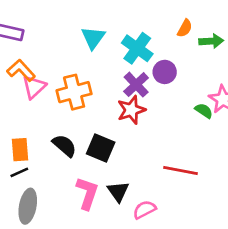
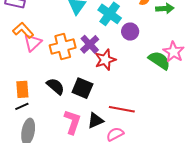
purple cross: (136, 85) -> (90, 44), moved
green semicircle: (204, 111) -> (159, 60), size x1.6
red line: (181, 170) -> (122, 109), moved
black triangle: (118, 191) -> (95, 121), turned 42

